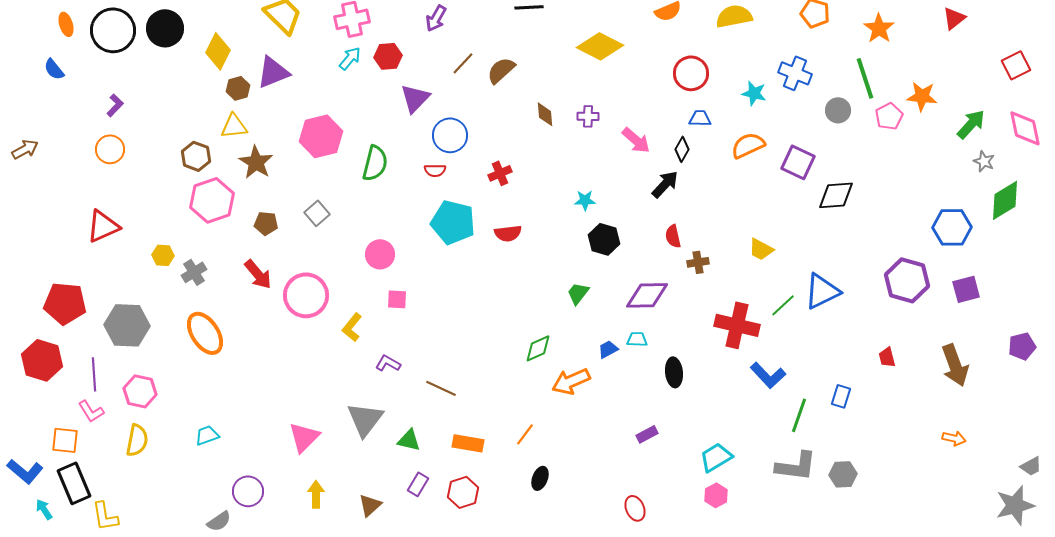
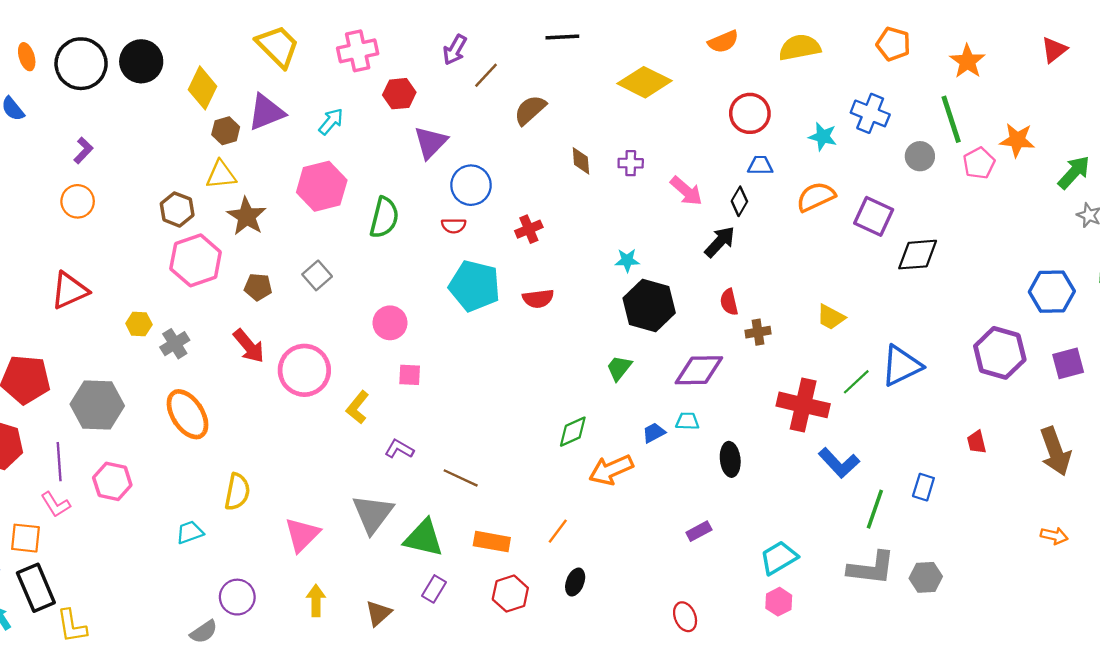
cyan arrow: (350, 58) -> (331, 121), moved
brown line: (463, 63) -> (486, 75), moved
black hexagon: (604, 239) -> (649, 305), size x1.4
yellow semicircle: (137, 440) -> (237, 492), moved
green triangle: (409, 440) -> (424, 538), size x1.5
red hexagon: (463, 492) -> (510, 594), moved

